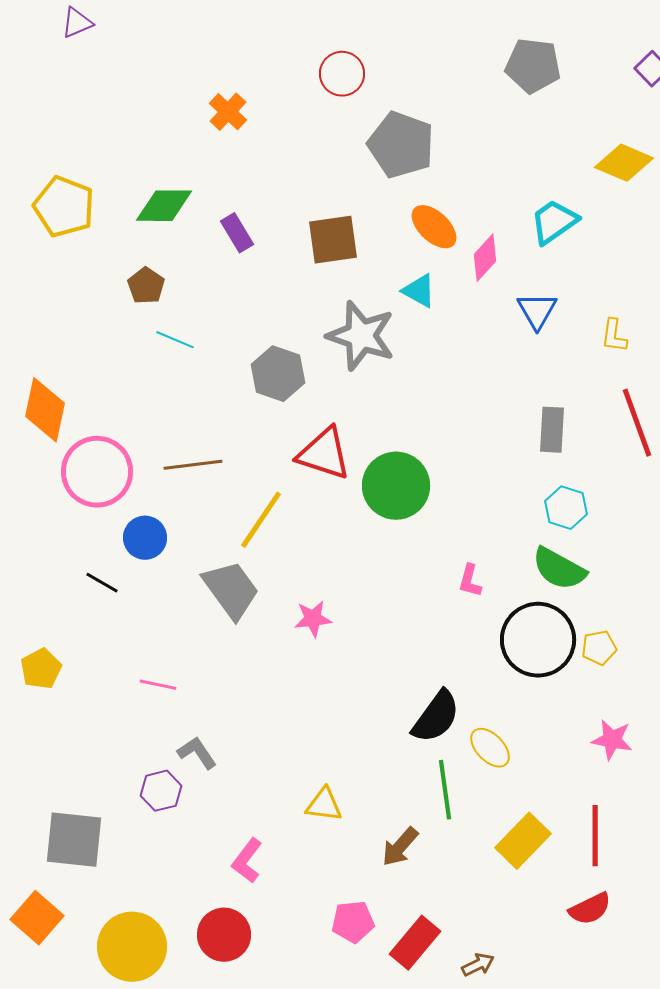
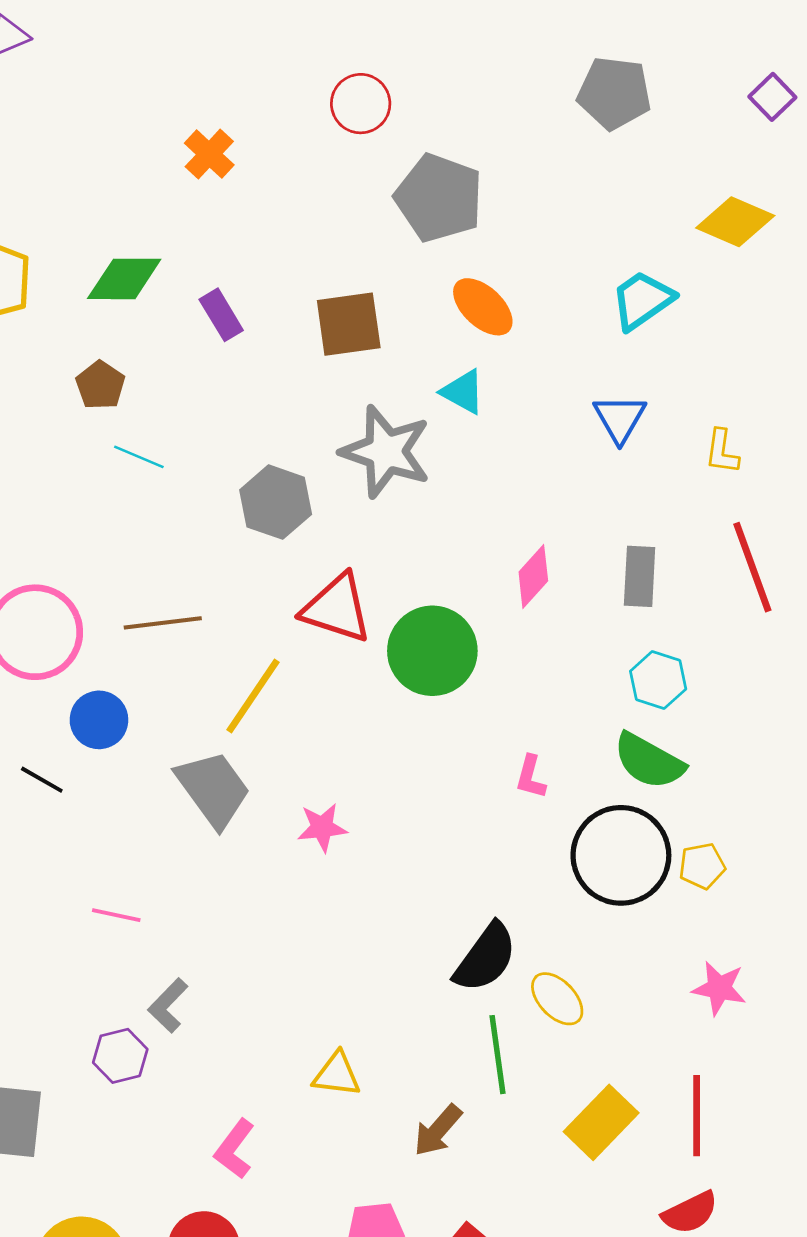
pink diamond: (485, 258) -> (533, 576), moved
gray L-shape: (197, 753) -> (168, 1005), turned -102

